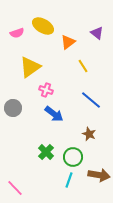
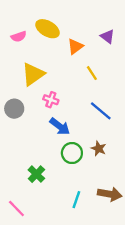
gray circle: (13, 108) -> (14, 109), moved
green cross: (46, 152) -> (36, 174), moved
green circle: (73, 157) -> (72, 153), moved

